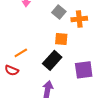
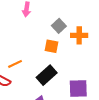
orange square: (61, 39) -> (51, 46), moved

